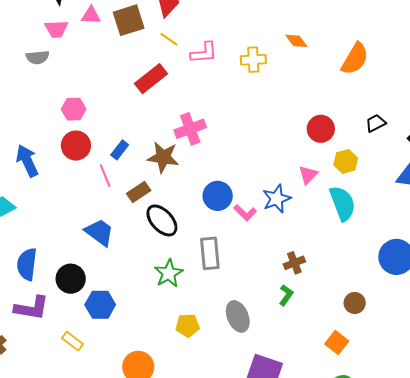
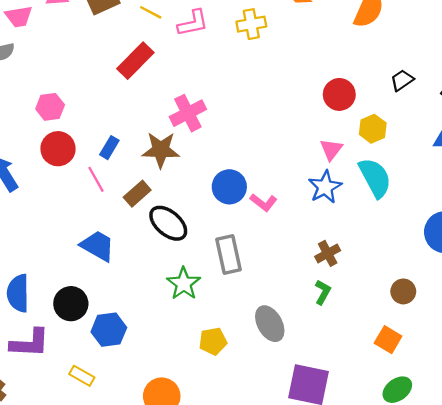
blue star: (277, 199) -> (325, 187), moved

